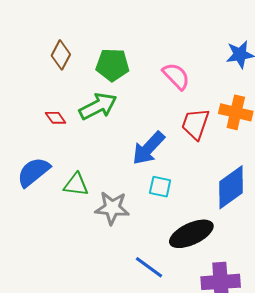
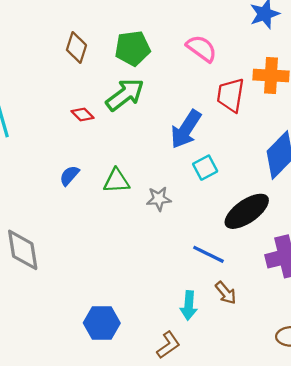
blue semicircle: (33, 172) -> (69, 176), size x0.6
cyan square: (160, 187) -> (205, 168), turned -30
gray star: (112, 208) -> (159, 199), size x0.7

